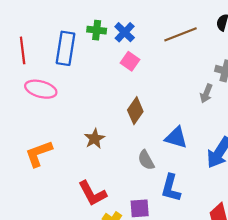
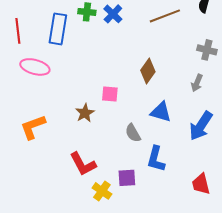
pink square: (130, 61) -> (110, 94), moved, turned -30
gray arrow: (206, 93) -> (197, 83), moved
brown diamond: (135, 111) -> (148, 71), moved

